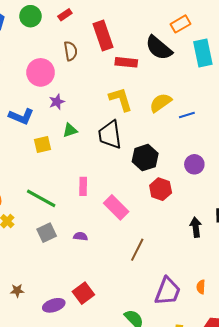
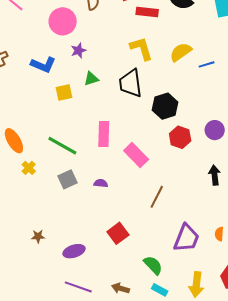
purple circle: (194, 164) -> (215, 130), moved
pink rectangle: (83, 186) -> (104, 134), size x1.4
red square: (83, 293) -> (118, 233), moved

